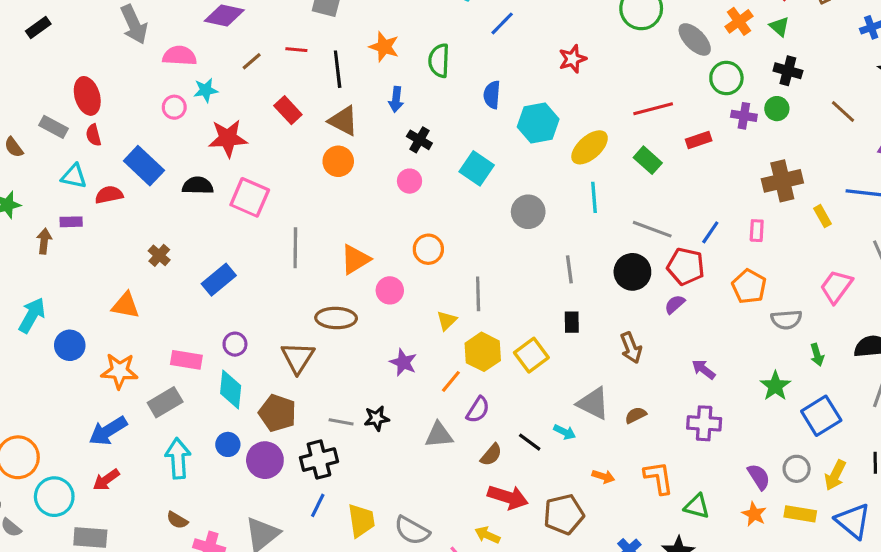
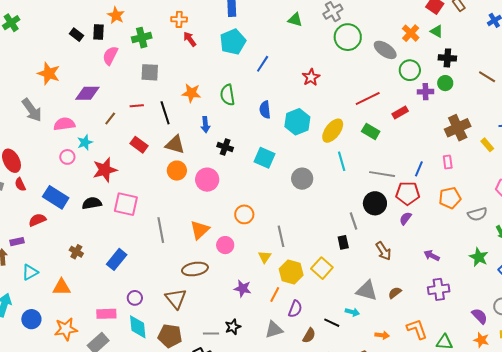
cyan triangle: (74, 176) -> (30, 272), moved, turned -30
pink circle: (410, 181) -> (207, 180), moved, size x1.5
gray line: (569, 269) -> (354, 221), moved
orange pentagon: (749, 286) -> (450, 198), turned -30

